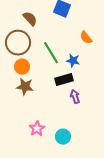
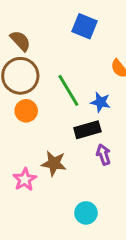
brown semicircle: (30, 19) -> (20, 41), moved
brown star: (25, 87) -> (54, 163), moved
pink star: (37, 129) -> (25, 179), moved

